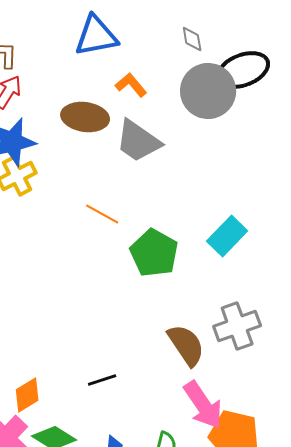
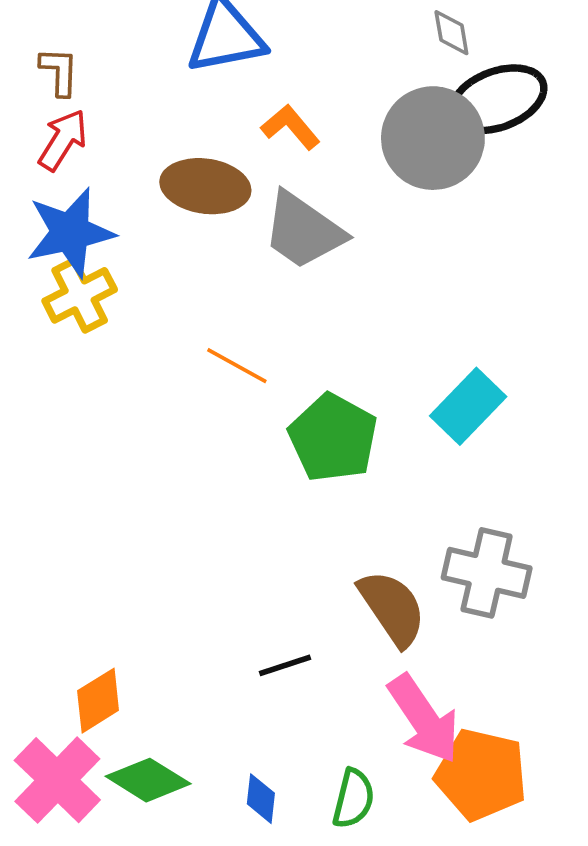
gray diamond: (192, 39) -> (451, 33), moved
gray cross: (237, 326) -> (487, 573), turned 33
black line: (102, 380) -> (285, 665), moved

